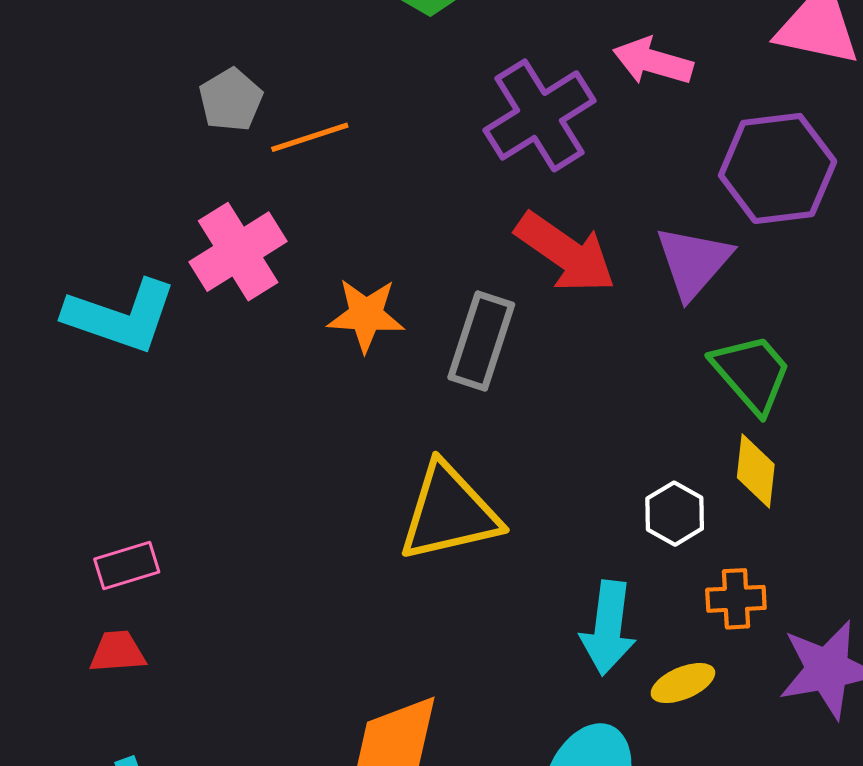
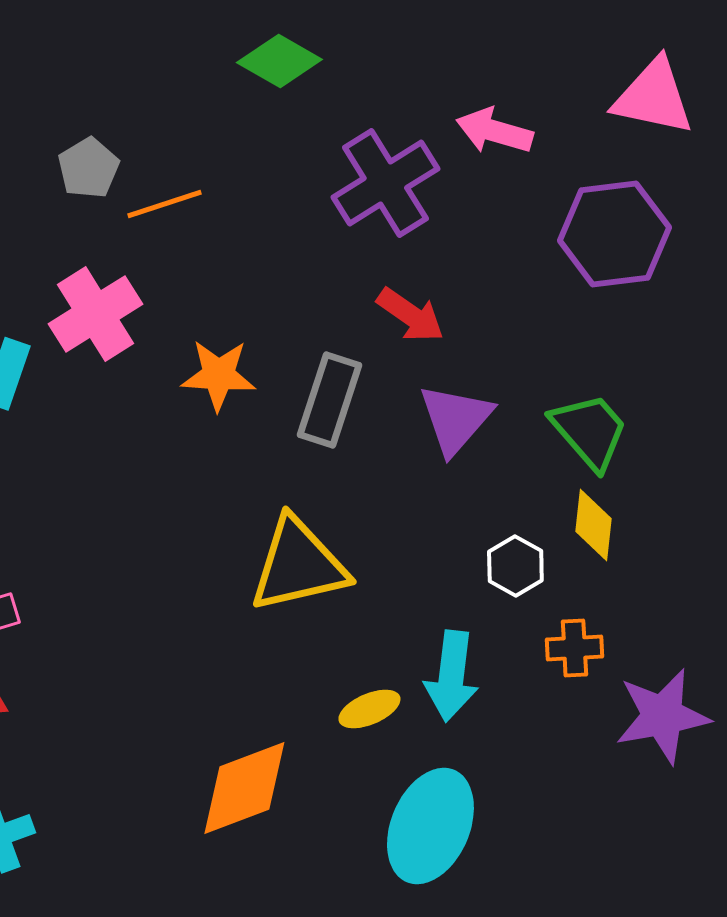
red arrow: (565, 253) -> (410, 315), size x0.7
purple triangle: (693, 262) -> (455, 419), moved
yellow ellipse: (683, 683) -> (369, 709), moved

